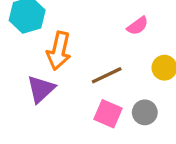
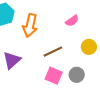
orange arrow: (59, 51) -> (30, 25), moved

